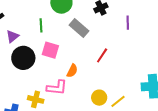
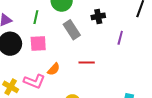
pink square: (50, 50) -> (38, 44), turned -36
red line: (102, 55) -> (87, 62), turned 42

